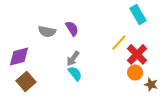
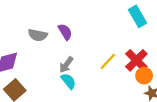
yellow line: (119, 42) -> (108, 61), moved
orange circle: (135, 72) -> (144, 76), moved

